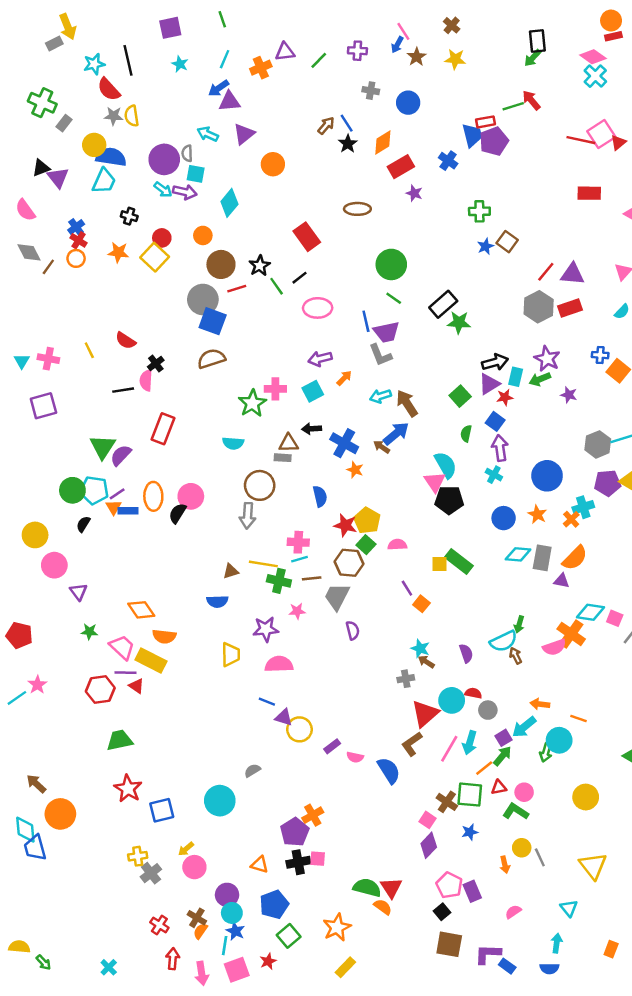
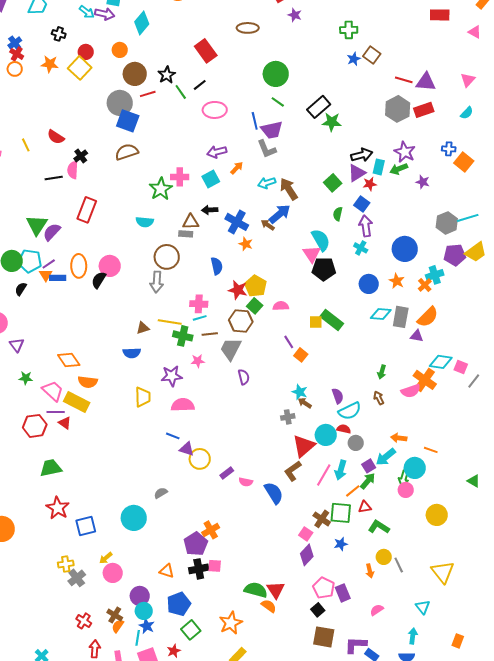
red line: (546, 272) -> (404, 80), turned 66
cyan semicircle: (504, 641) -> (350, 411), moved
pink circle: (524, 792) -> (406, 490), moved

